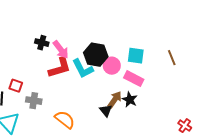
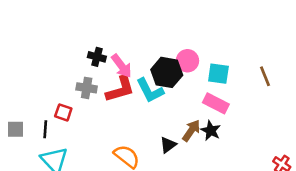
pink circle: (112, 66) -> (187, 61), moved
gray cross: (34, 101) -> (87, 88), moved
black triangle: (106, 111) -> (168, 145), moved, turned 32

